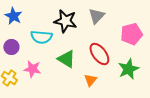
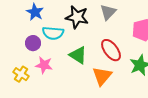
blue star: (13, 16) -> (35, 12), moved
purple circle: (11, 47) -> (33, 43), moved
orange triangle: (90, 80) -> (102, 76), size x1.5

